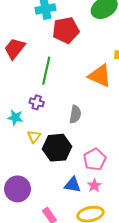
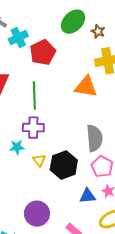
purple cross: (37, 102) -> (33, 128), size x1.5
gray semicircle: (75, 114) -> (95, 138), moved, size x1.5

